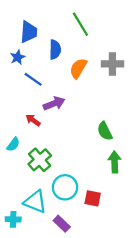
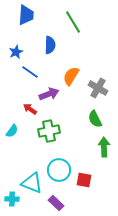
blue trapezoid: (29, 32) -> (26, 15), moved
gray cross: (112, 64) -> (98, 88), moved, turned 30
orange semicircle: (78, 68) -> (71, 76), moved
green cross: (40, 160) -> (49, 131), moved, turned 30

